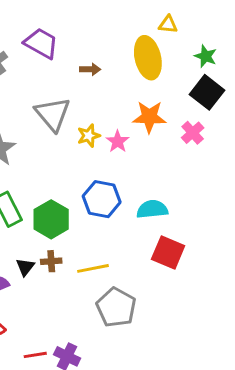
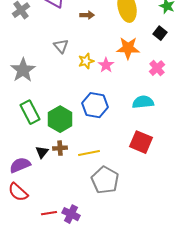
black square: (207, 92) -> (160, 33), moved, size x0.6
gray triangle: (53, 114) -> (61, 46), size x0.6
pink cross: (193, 133) -> (157, 68), moved
cyan semicircle: (152, 209) -> (143, 102), moved

